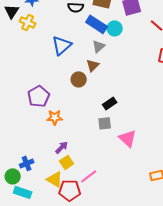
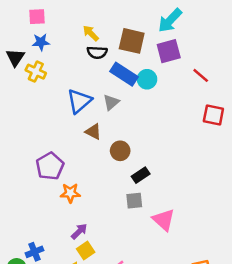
gray triangle: (99, 46) -> (111, 102), moved
brown triangle: (93, 65) -> (93, 132), moved, turned -48
brown circle: (79, 79) -> (120, 151), moved

